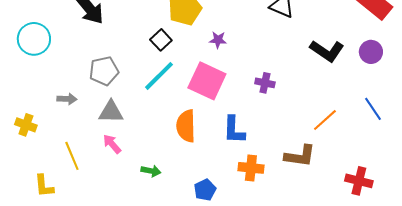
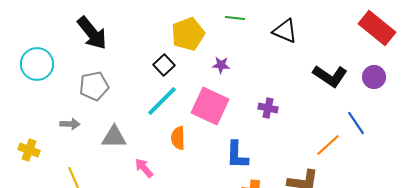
gray pentagon: (104, 71) -> (94, 86), moved
blue line: (373, 109) -> (356, 123), moved
orange semicircle: (186, 126) -> (178, 138), moved, size x0.7
pink arrow: (112, 144) -> (144, 168), moved

